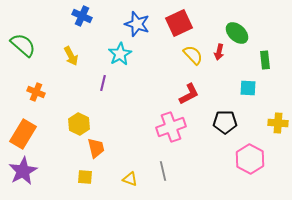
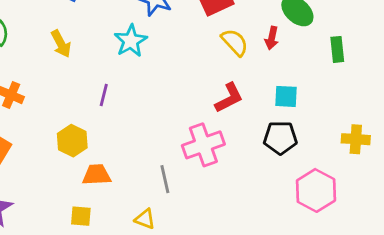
purple line: (103, 83) -> (104, 95), moved
cyan square: (248, 88) -> (286, 96), moved
orange trapezoid: (96, 148) -> (97, 175), turned -80
gray line: (163, 171) -> (165, 179), moved

